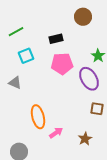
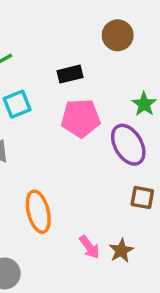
pink arrow: (56, 133) -> (89, 247), moved, turned 88

